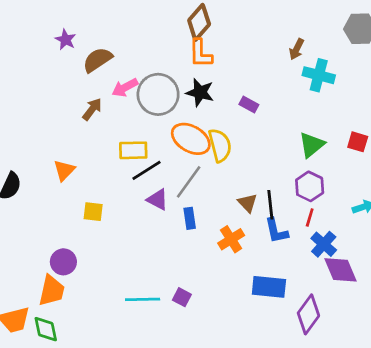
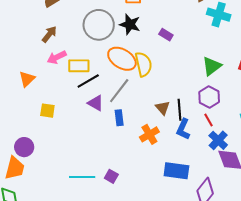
pink arrow: (125, 88) -> (57, 57), moved
red line: (310, 217) -> (208, 120), turned -48
blue L-shape: (276, 231) -> (183, 129), turned 35

